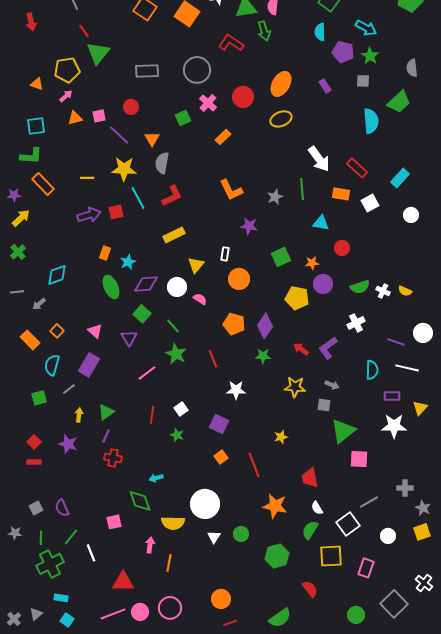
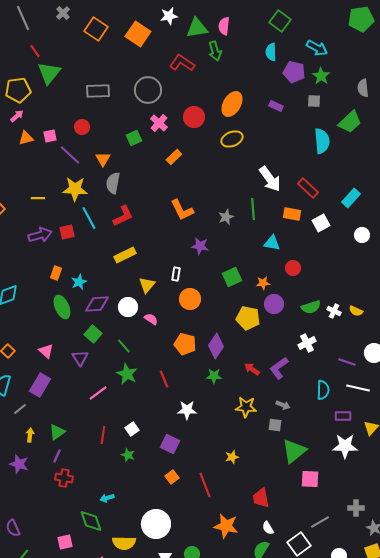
purple rectangle: (325, 86) -> (276, 106), turned -32

